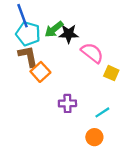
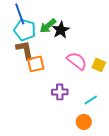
black star: (69, 34) -> (61, 30), turned -30
pink semicircle: (92, 53) -> (77, 61), moved
orange square: (40, 72) -> (36, 64), turned 30

